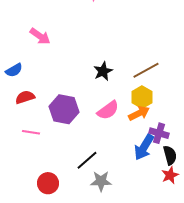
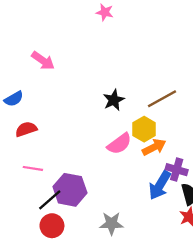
yellow hexagon: (142, 97) -> (144, 129), moved
purple hexagon: (64, 109) -> (70, 190), moved
black line: (87, 160) -> (50, 200), moved

